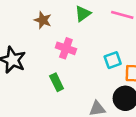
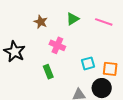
cyan square: (113, 60) -> (88, 63), moved

